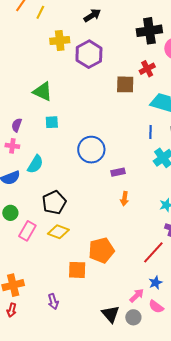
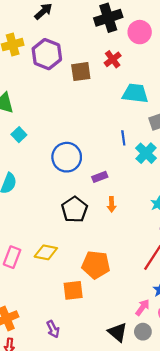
brown square: (125, 84) -> (81, 72), moved
cyan square: (52, 122) -> (19, 135), turned -32
blue line: (150, 132) -> (123, 138), moved
black pentagon: (54, 202) -> (74, 209), moved
orange pentagon: (101, 250) -> (96, 265), turned 30

